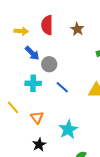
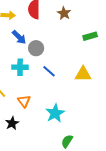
black star: (39, 145) -> (12, 123), moved

